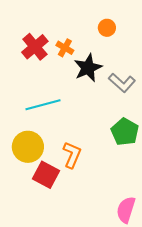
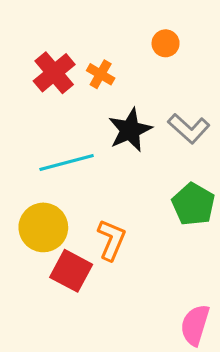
black star: (88, 68) -> (130, 130), moved

